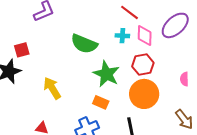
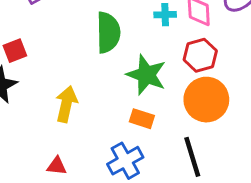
green semicircle: (84, 44) -> (108, 32), turned -108
yellow arrow: (52, 88) -> (66, 104), turned 50

